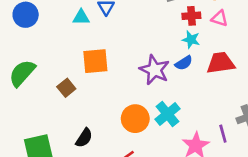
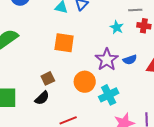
cyan star: (191, 40) -> (117, 27), moved
brown square: (66, 88) -> (48, 78), moved
orange circle: (135, 119) -> (85, 82), moved

